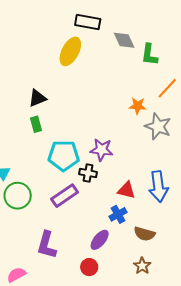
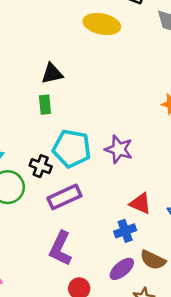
yellow ellipse: (70, 51) -> (102, 24), turned 64
black cross: (88, 173) -> (41, 166), moved
purple ellipse: (100, 240) -> (122, 269), moved
purple L-shape: (47, 245) -> (60, 248), moved

